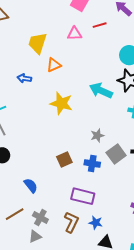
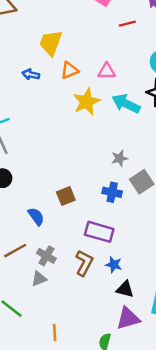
pink triangle: (75, 34) -> (107, 71), moved
blue arrow: (24, 78) -> (31, 74), moved
yellow star: (61, 103) -> (86, 102), moved, turned 30
brown square: (64, 159) -> (66, 196), moved

